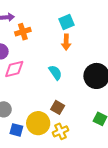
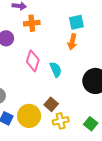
pink diamond: (14, 69) -> (33, 61), moved, turned -70
yellow cross: (60, 131) -> (61, 121), moved

